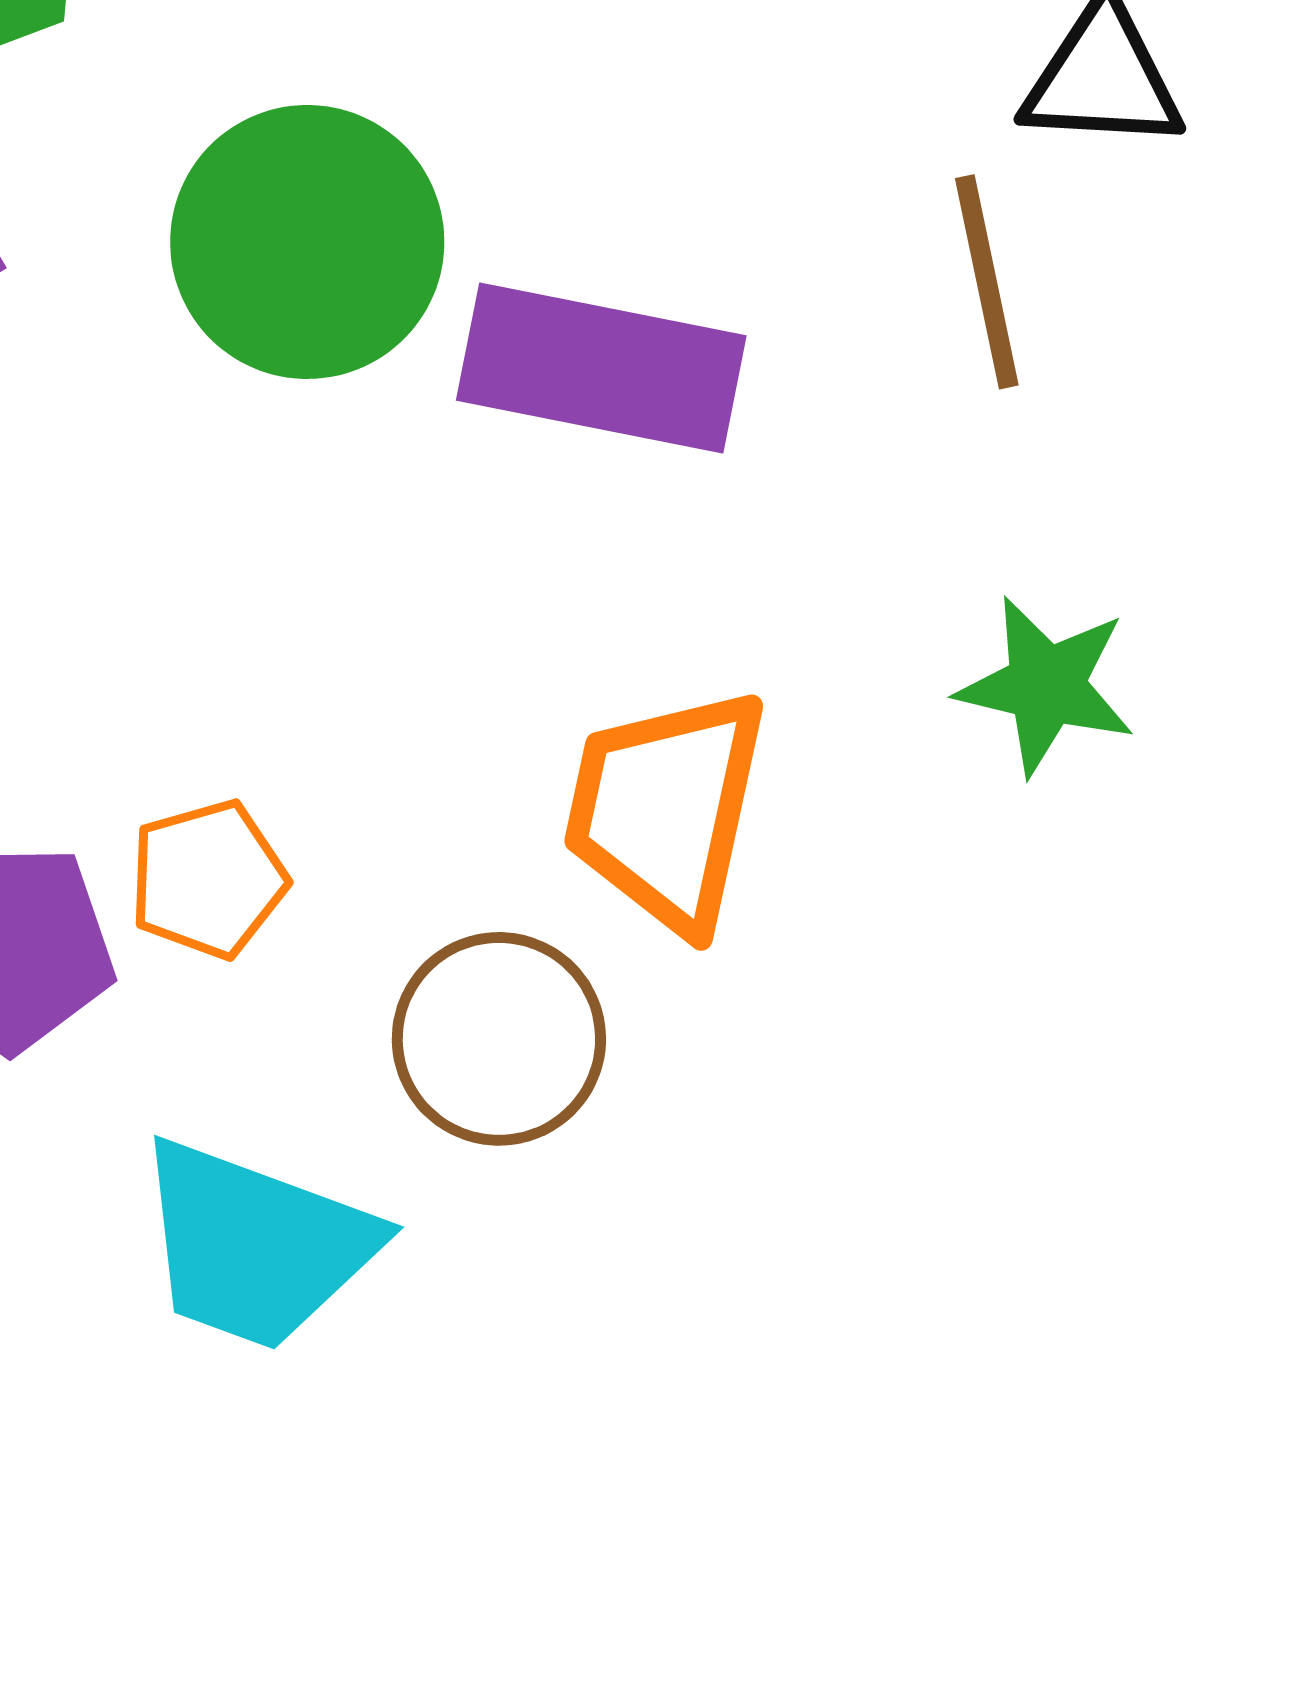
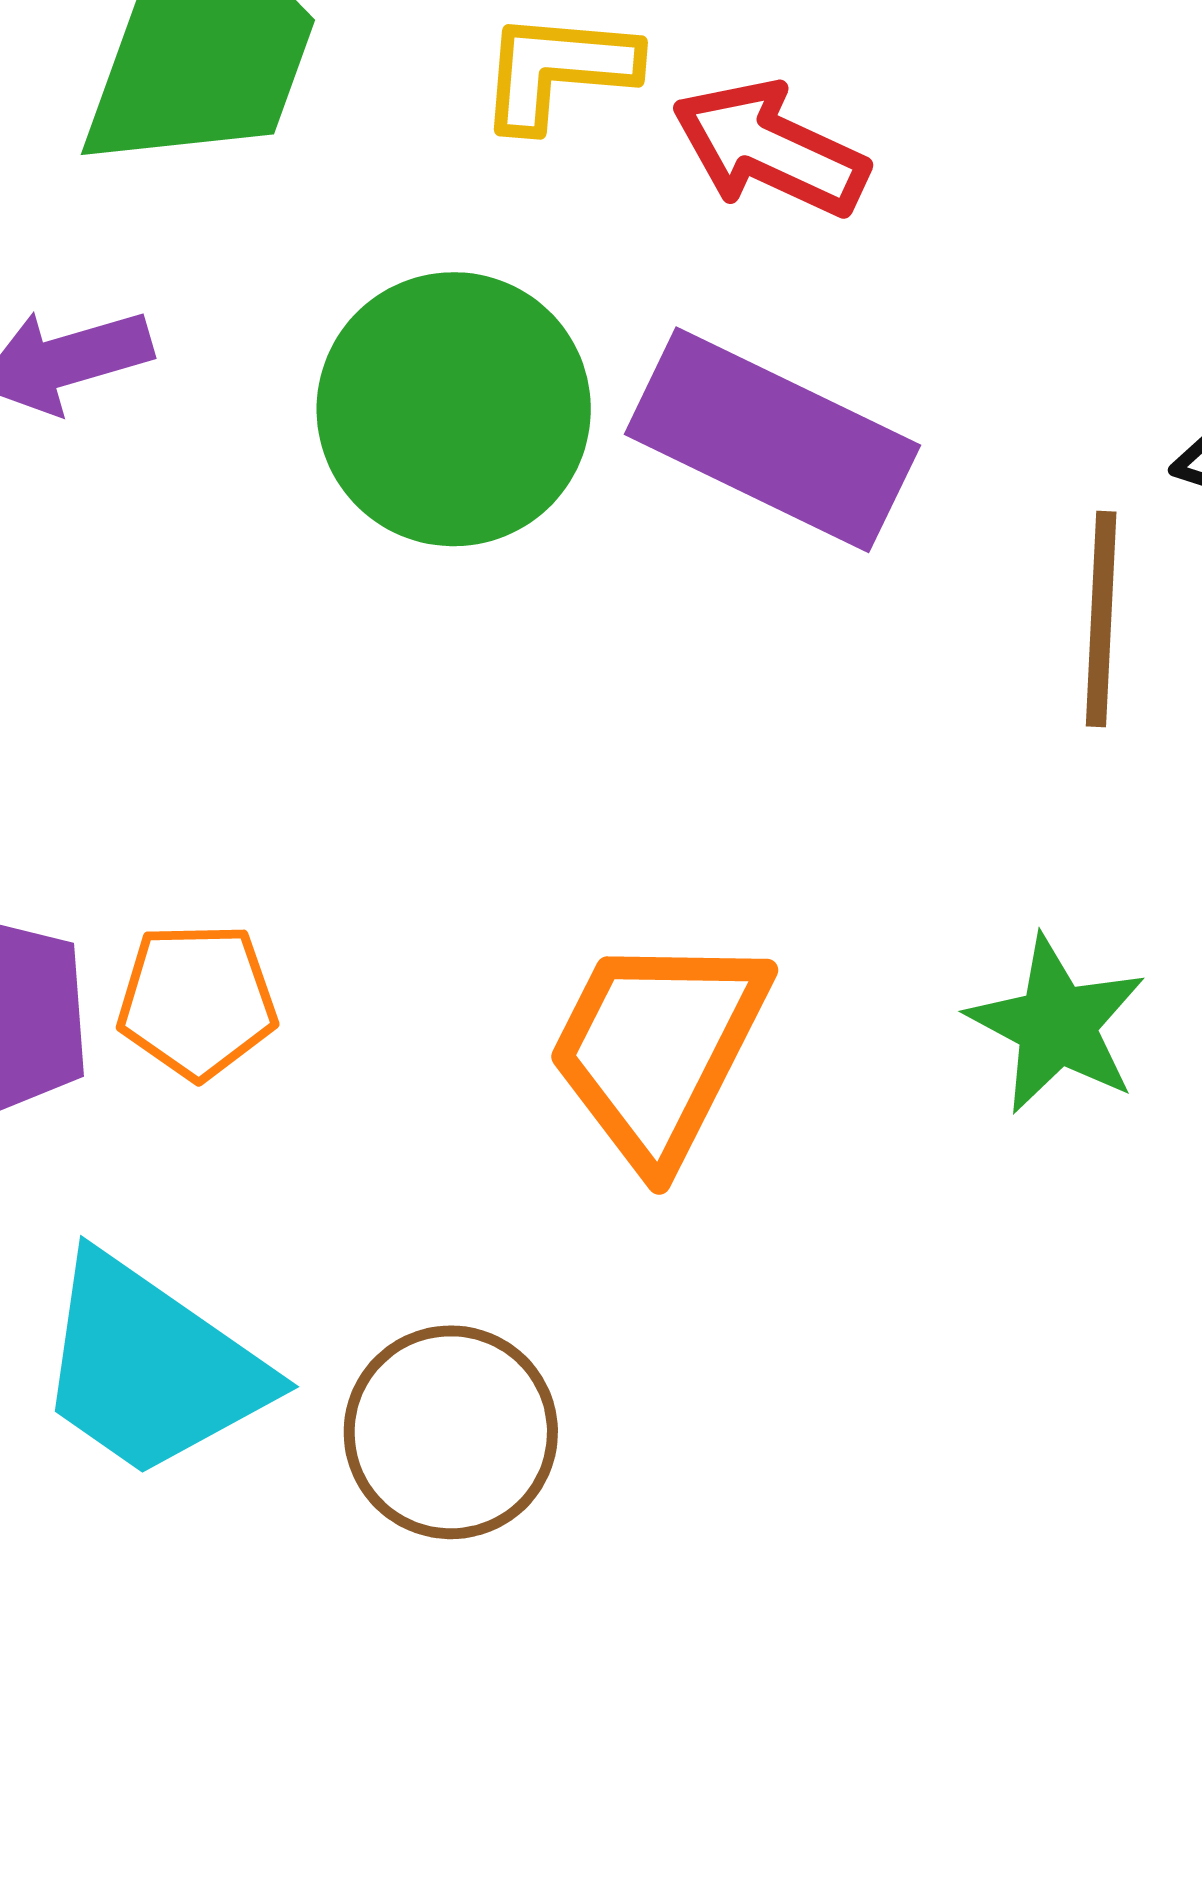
purple rectangle: (601, 368) -> (772, 440), moved
brown circle: (499, 1039) -> (451, 1432), moved

